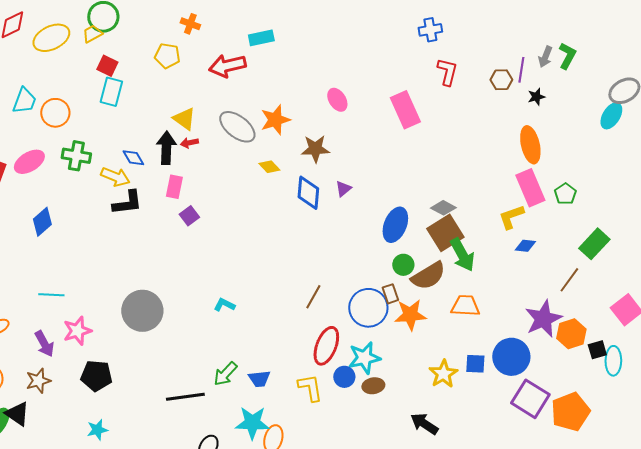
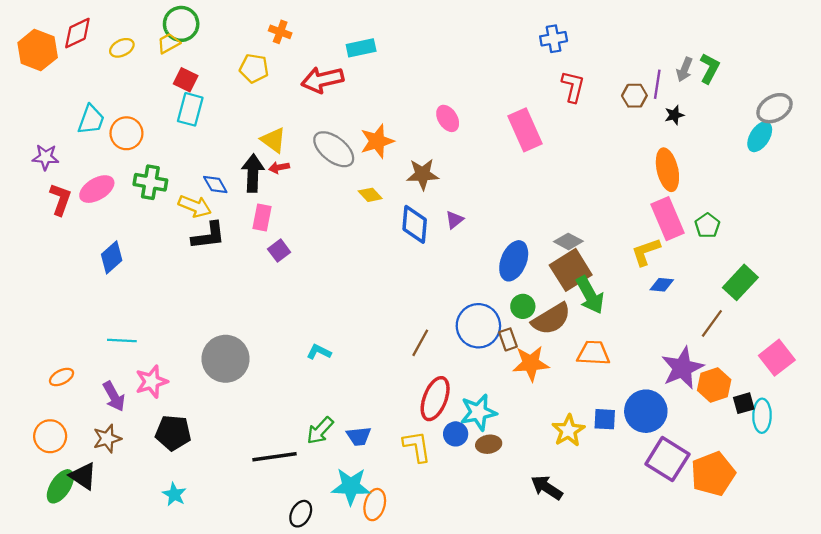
yellow ellipse: (51, 38) -> (122, 48), size x0.6
blue circle: (368, 308) -> (478, 326), moved
cyan star: (97, 430) -> (174, 494), turned -30

